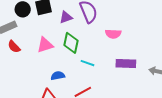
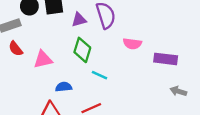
pink triangle: (45, 45) -> (43, 59), moved
purple rectangle: (126, 64) -> (166, 59), moved

